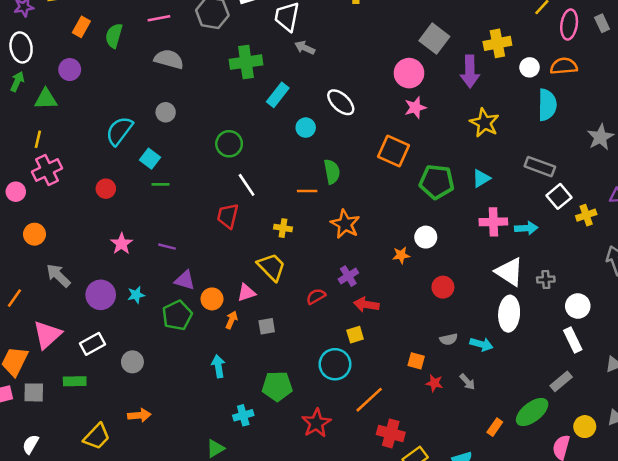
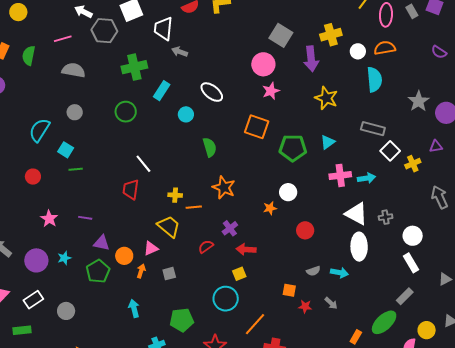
green circle: (229, 144) -> (126, 112), moved
orange line: (307, 191) -> (194, 207), moved

